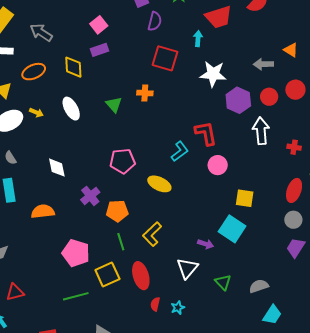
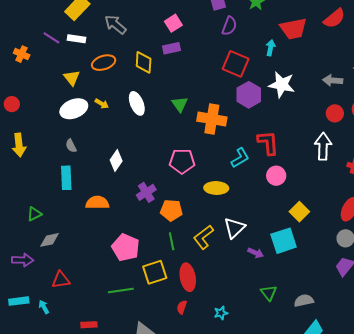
orange cross: (145, 93) -> (212, 119), moved, size x1.8
purple hexagon: (238, 100) -> (249, 95), moved
white diamond: (57, 168) -> (116, 161), turned 40
yellow ellipse: (159, 184) -> (216, 188), turned -30
yellow square: (245, 198) -> (299, 212), turned 30
cyan square: (232, 229) -> (284, 241), turned 32
white triangle: (187, 268) -> (234, 228), moved
red semicircle: (155, 304) -> (182, 307), moved

